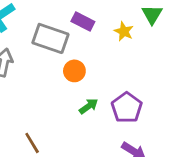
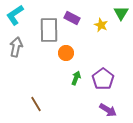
gray rectangle: (50, 38) -> (49, 30), turned 70
green arrow: (89, 106) -> (76, 78), turned -32

